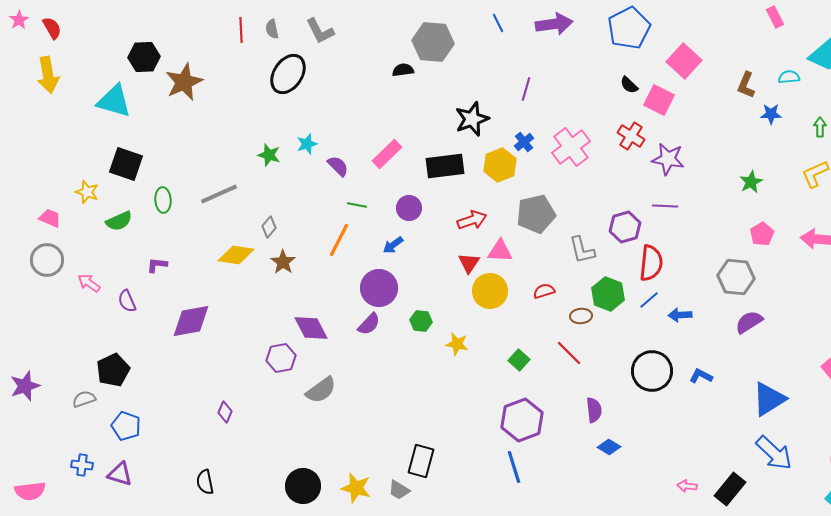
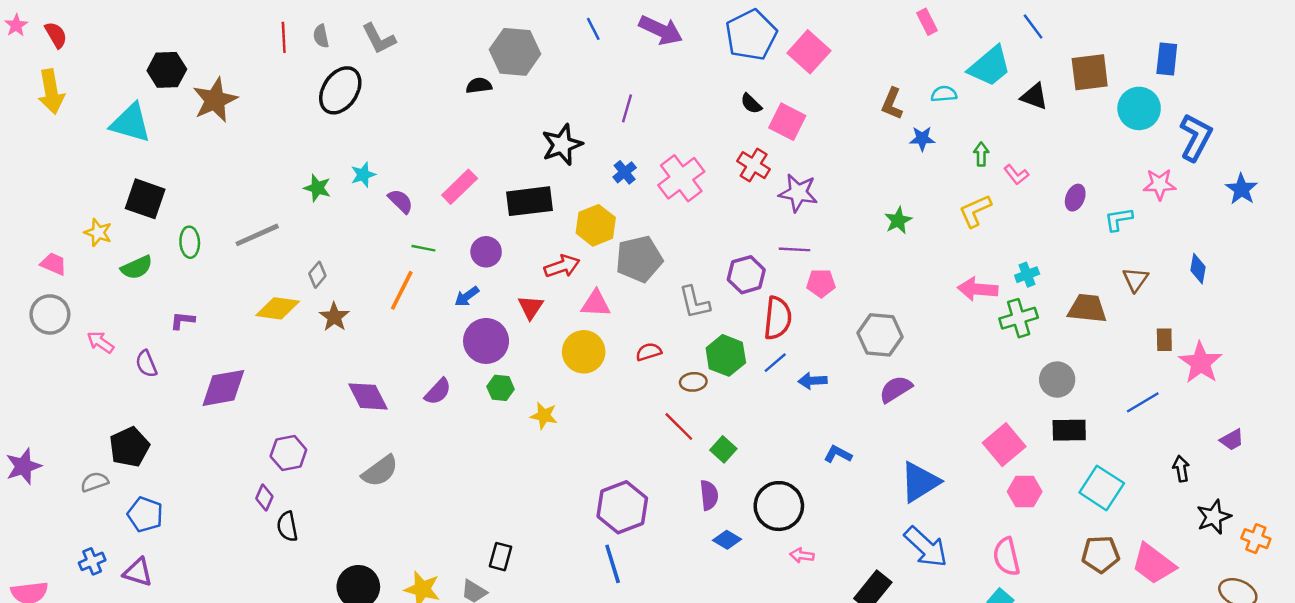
purple arrow: (554, 24) -> (661, 30), turned 33
pink square: (684, 61) -> (809, 52), moved
yellow hexagon: (500, 165) -> (596, 225), moved
pink pentagon: (762, 234) -> (821, 283), moved, turned 30
red triangle: (469, 263) -> (531, 307), moved
purple circle: (379, 288) -> (486, 341), moved
purple hexagon: (281, 358) -> (288, 453), moved
green square: (519, 360) -> (723, 449), moved
black circle: (652, 371) -> (779, 506), moved
black rectangle: (421, 461) -> (501, 557), size x0.7
blue cross: (82, 465) -> (92, 561), turned -30
black semicircle: (205, 482) -> (287, 526), moved
pink arrow: (687, 486) -> (802, 555), moved

